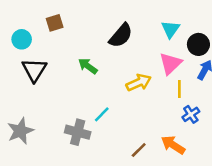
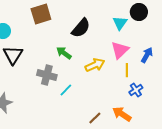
brown square: (55, 23) -> (41, 14), moved, size x1.5
black circle: (198, 44) -> (139, 12), moved
green arrow: (88, 66) -> (64, 53), moved
gray cross: (78, 132) -> (47, 75), moved

